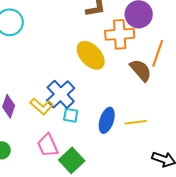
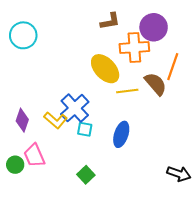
yellow line: (136, 122) -> (127, 91), moved
pink trapezoid: (48, 145) -> (34, 156), moved
green square: (72, 160) -> (86, 175), size x0.7

